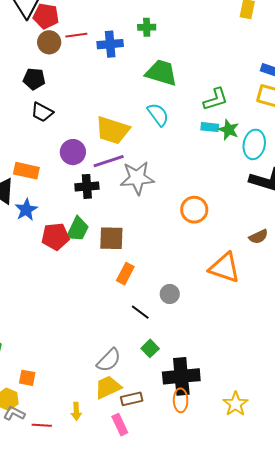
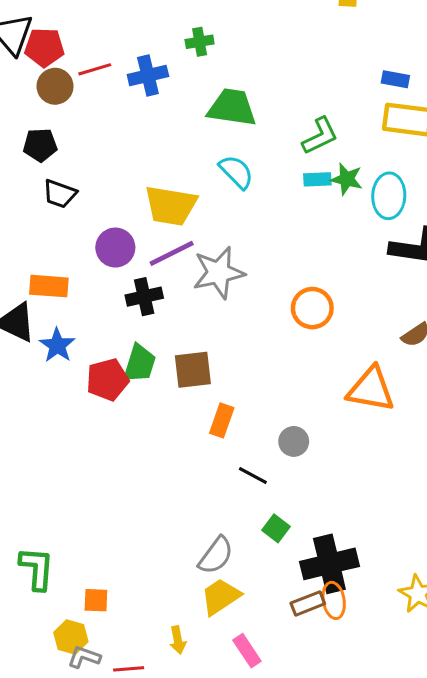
brown rectangle: (132, 399) -> (308, 603), moved

